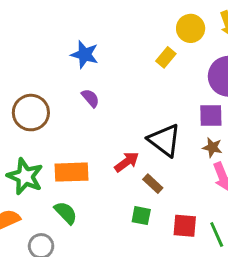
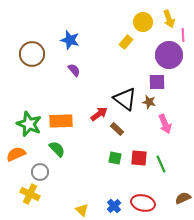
brown circle: (31, 113) -> (32, 54), moved
brown star: (212, 147) -> (149, 102), moved
green square: (141, 216) -> (115, 158), moved

